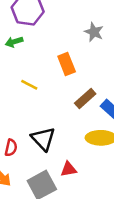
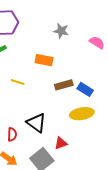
orange rectangle: (67, 64) -> (44, 60), turned -48
brown rectangle: (85, 99) -> (64, 85), turned 36

